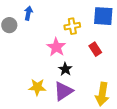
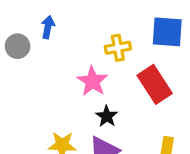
red rectangle: (95, 49) -> (155, 84), size x1.6

